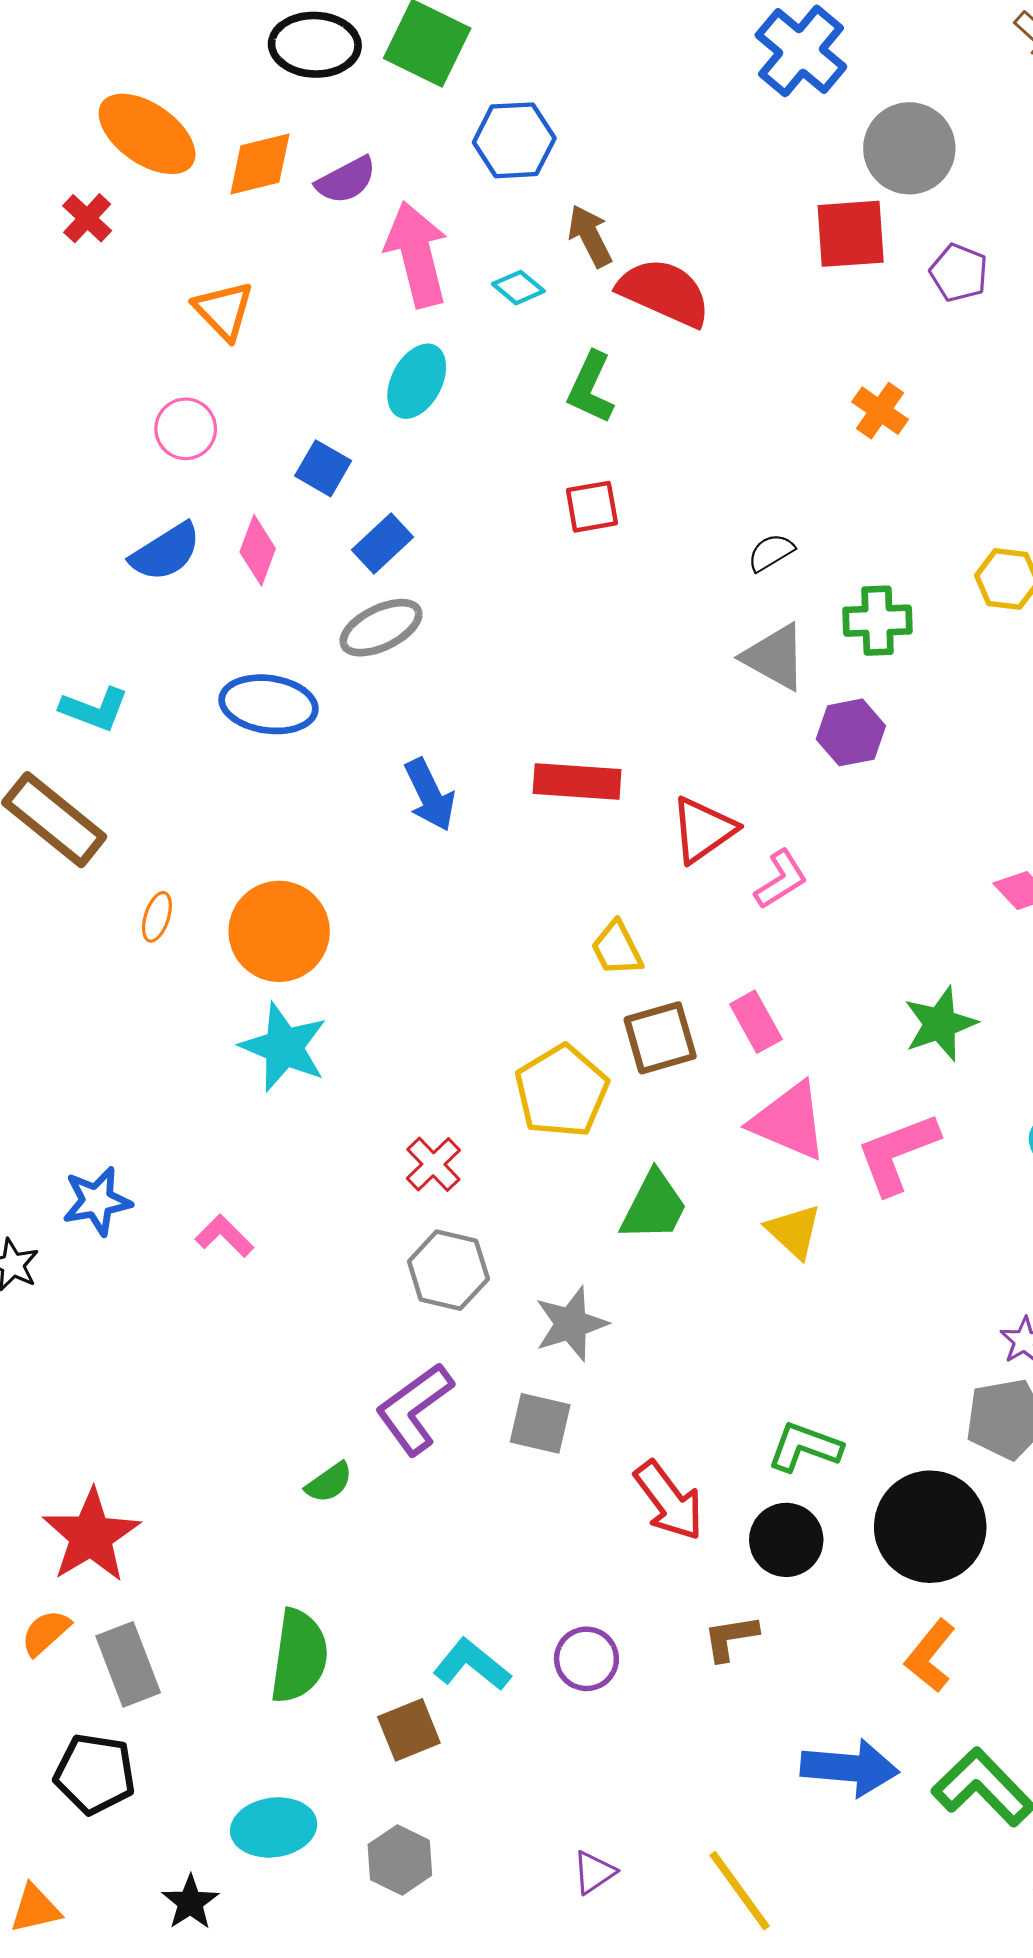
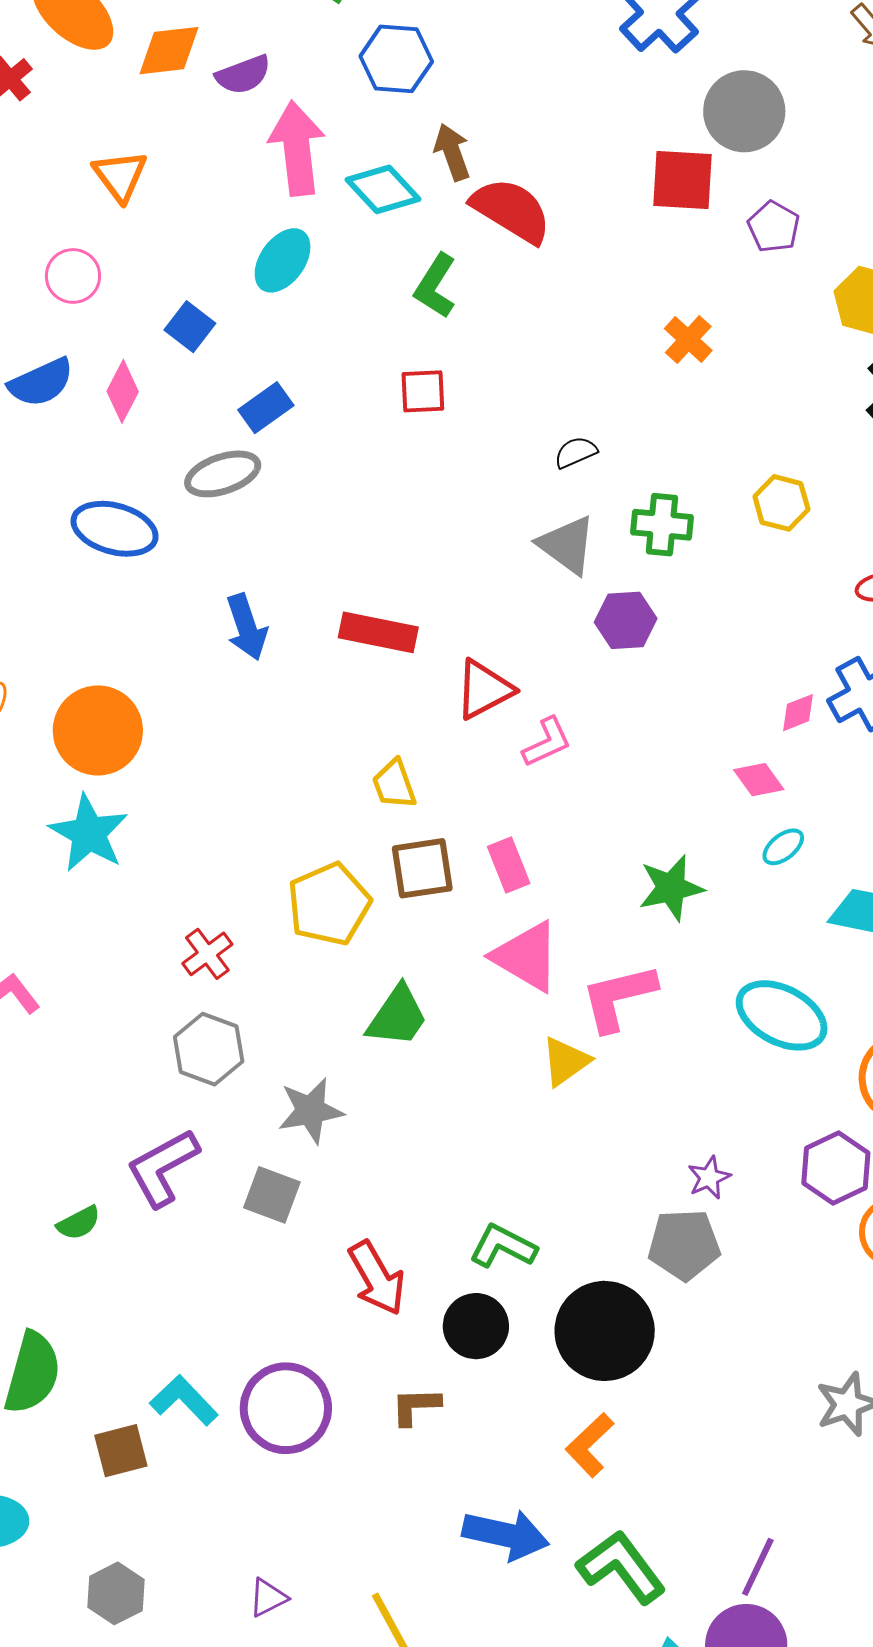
cyan diamond: (518, 288) -> (383, 189), size x1.6
blue rectangle: (382, 543) -> (266, 408), moved
yellow triangle: (794, 1231) -> (566, 1061), moved, turned 34
purple circle: (586, 1659) -> (286, 1408), size x1.6
gray hexagon: (400, 1860) -> (116, 1593), moved

